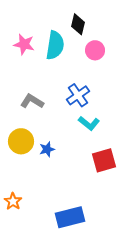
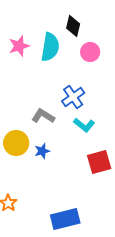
pink star: (24, 44) -> (19, 46), turned -30
gray L-shape: (32, 101) -> (43, 116), moved

